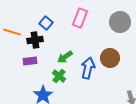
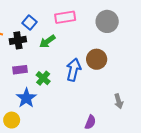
pink rectangle: (80, 18) -> (65, 17), turned 60
green arrow: (65, 57) -> (47, 41), moved
purple rectangle: (30, 61) -> (20, 70), moved

